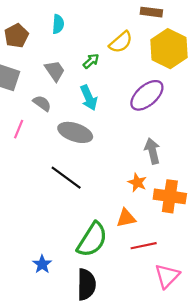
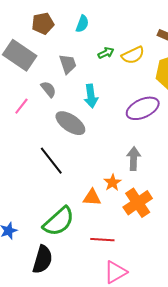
green arrow: (91, 61) -> (106, 53), moved
orange cross: (170, 196) -> (138, 203), turned 32
orange triangle: (126, 218) -> (92, 197), moved

